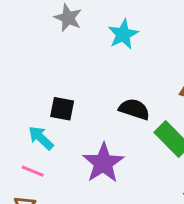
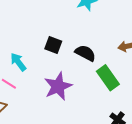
black square: (62, 109) -> (53, 45), moved

